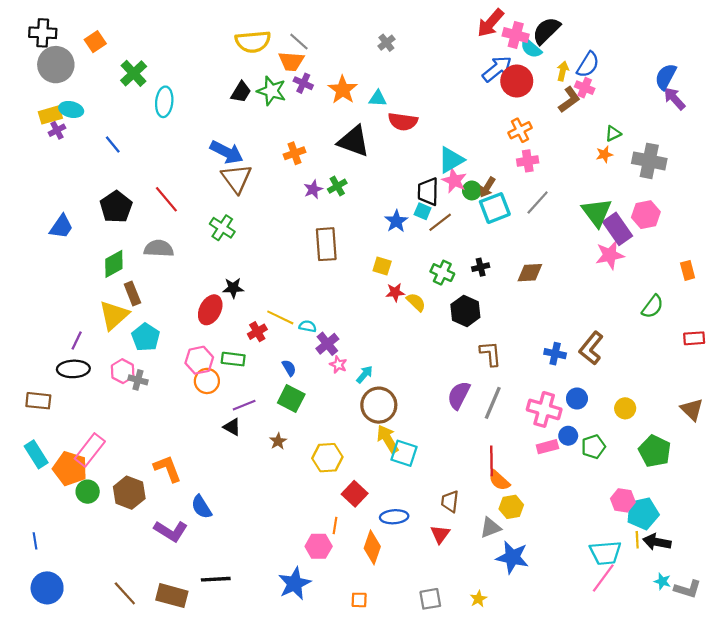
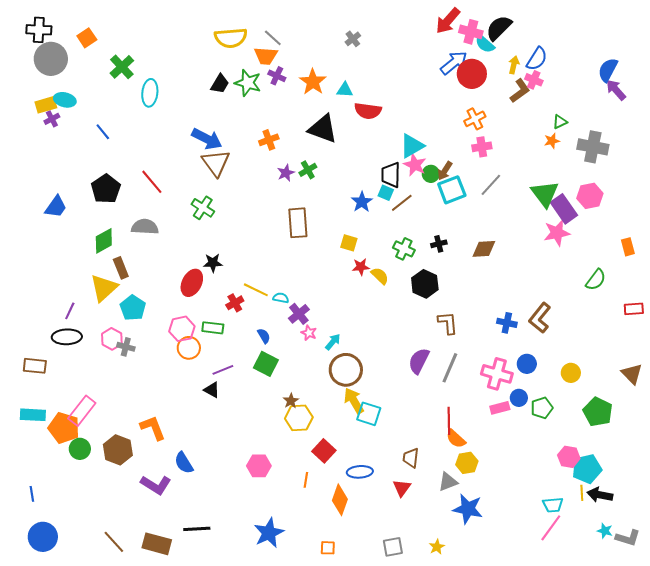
brown star: (278, 441) -> (291, 401), moved
cyan rectangle: (36, 454) -> (33, 415), turned -55
pink hexagon: (319, 546) -> (259, 466), moved
cyan trapezoid: (605, 553) -> (553, 505), size x0.7

